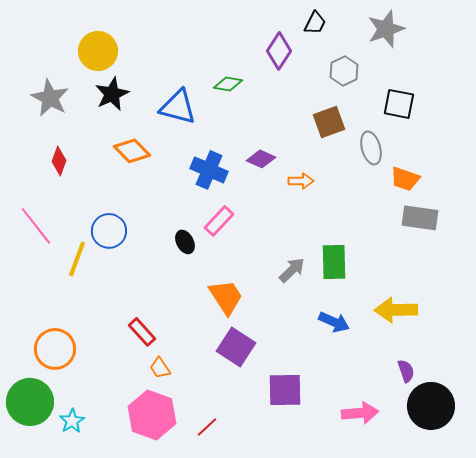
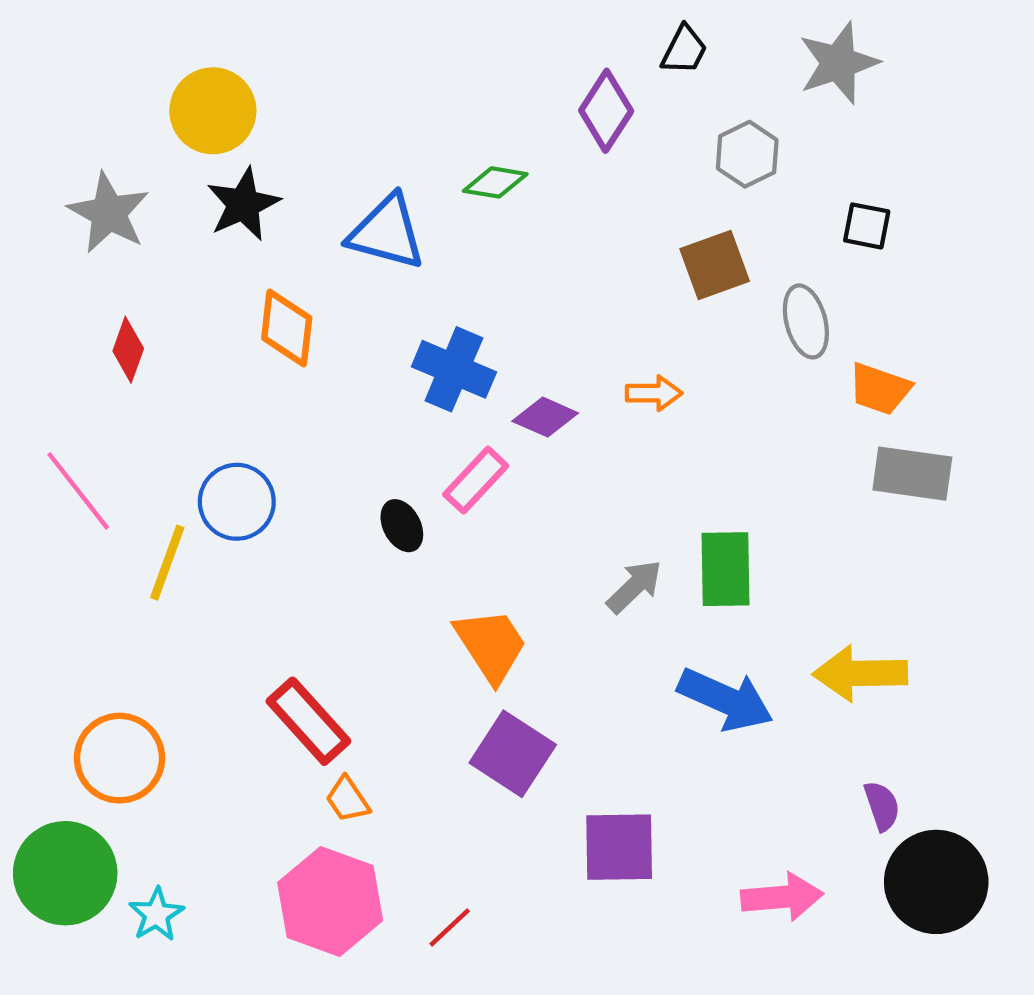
black square: (399, 104) -> (867, 226), size x0.7
orange diamond: (132, 151) -> (287, 328), turned 51
purple diamond: (261, 159) -> (545, 417), moved
blue arrow: (334, 322) -> (726, 699), size x1.4
red rectangle: (142, 332) -> (308, 721), size x1.4

